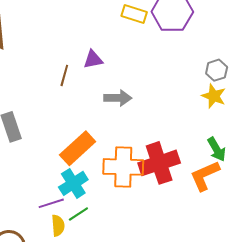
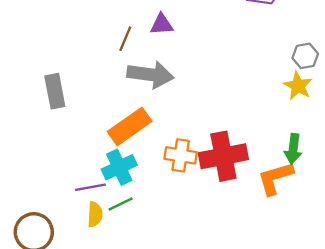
gray arrow: (118, 98) -> (150, 75), moved, size x1.4
green arrow: (217, 149) -> (293, 149), turned 30
orange cross: (123, 167) -> (181, 155), size x0.7

